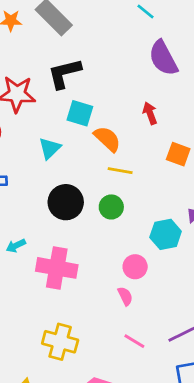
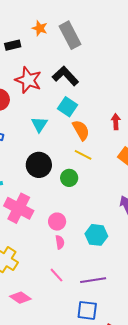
black L-shape: (64, 73) -> (65, 76), turned 44
cyan triangle: (50, 148) -> (39, 124), turned -30
cyan hexagon: (166, 234) -> (96, 235), moved
pink circle: (135, 267) -> (57, 222), moved

